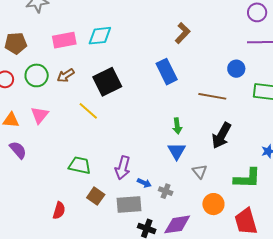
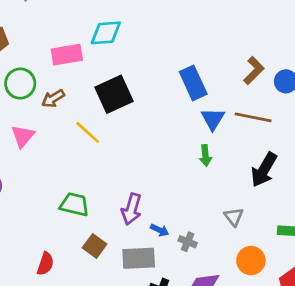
brown L-shape: (183, 33) -> (254, 71), moved
pink rectangle: (64, 40) -> (67, 55), moved
brown arrow: (66, 75) -> (53, 98), moved
blue triangle: (177, 151) -> (213, 119), moved

